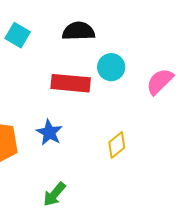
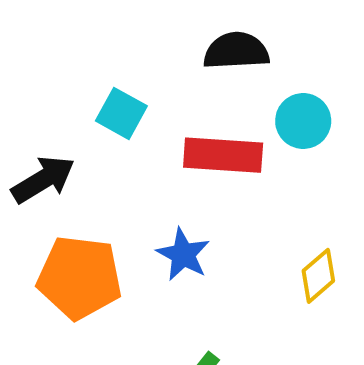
cyan square: (18, 35) -> (121, 113), moved

